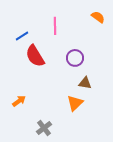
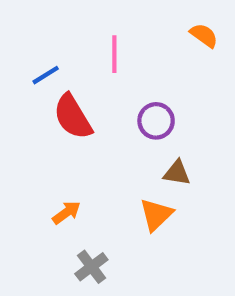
orange arrow: (19, 101) -> (66, 213), moved

